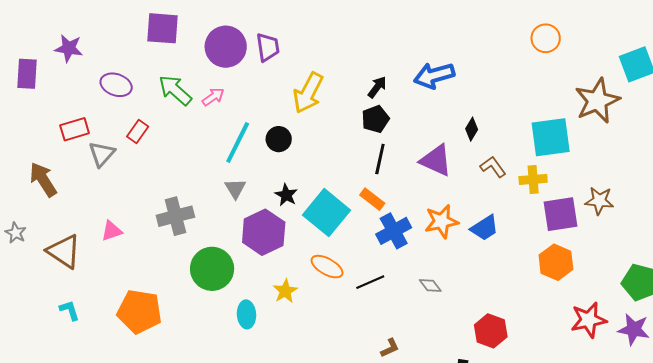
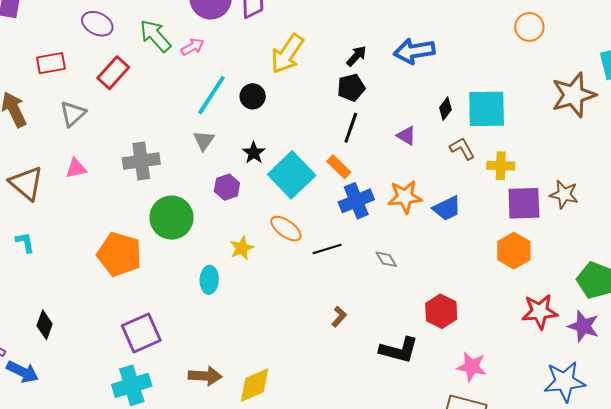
red rectangle: (138, 132) -> (113, 73), size x1.4
cyan square: (551, 137) -> (487, 109), moved
gray triangle: (102, 154) -> (73, 114), moved
purple triangle: (436, 160) -> (406, 136), size x0.6
purple hexagon: (264, 232) -> (227, 187), size x0.6
orange pentagon: (139, 312) -> (119, 254), moved
cyan ellipse: (247, 314) -> (209, 280), moved
brown L-shape: (390, 348) -> (339, 317), turned -30

